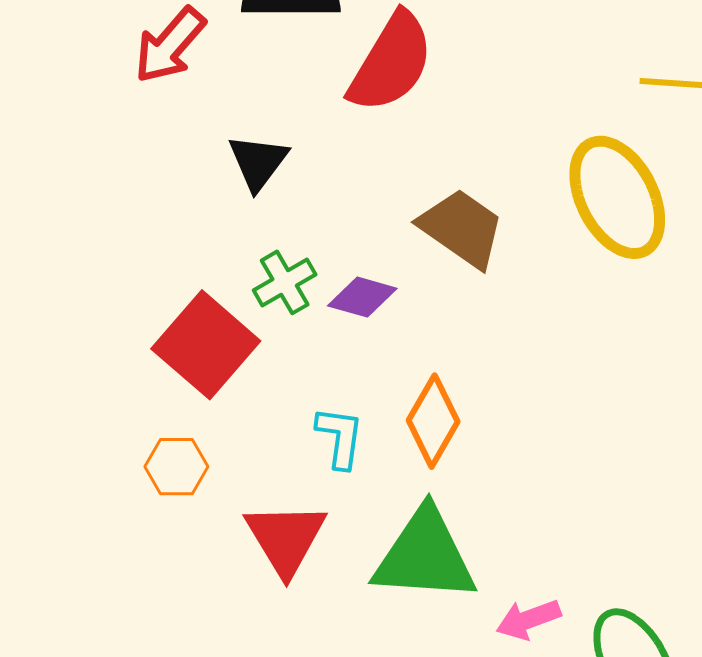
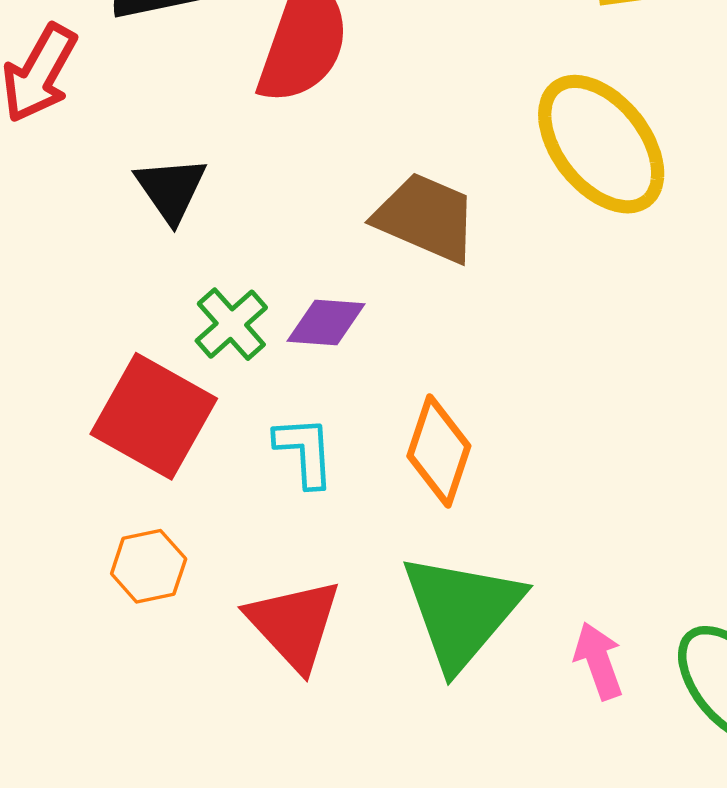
cyan L-shape: (340, 437) -> (305, 451), moved
green triangle: (425, 556) -> (462, 611), turned -42
pink arrow: (528, 619) -> (599, 661), turned 102

